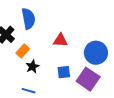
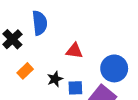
orange rectangle: (23, 51) -> (25, 71), moved
black star: (32, 67) -> (55, 79), moved

